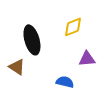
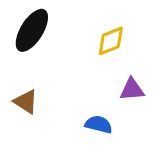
black ellipse: (32, 40) -> (32, 30), moved, turned 48

